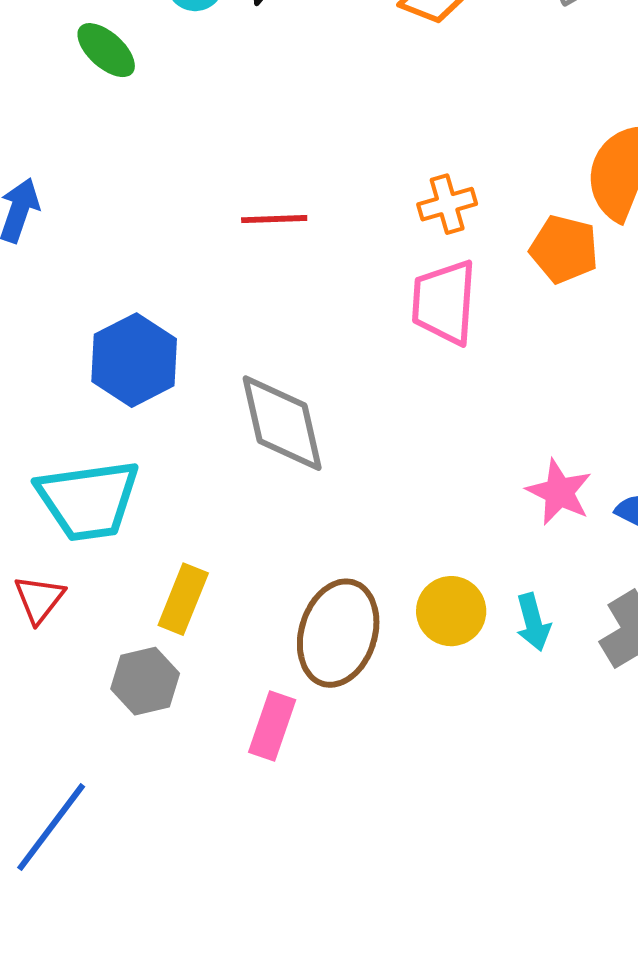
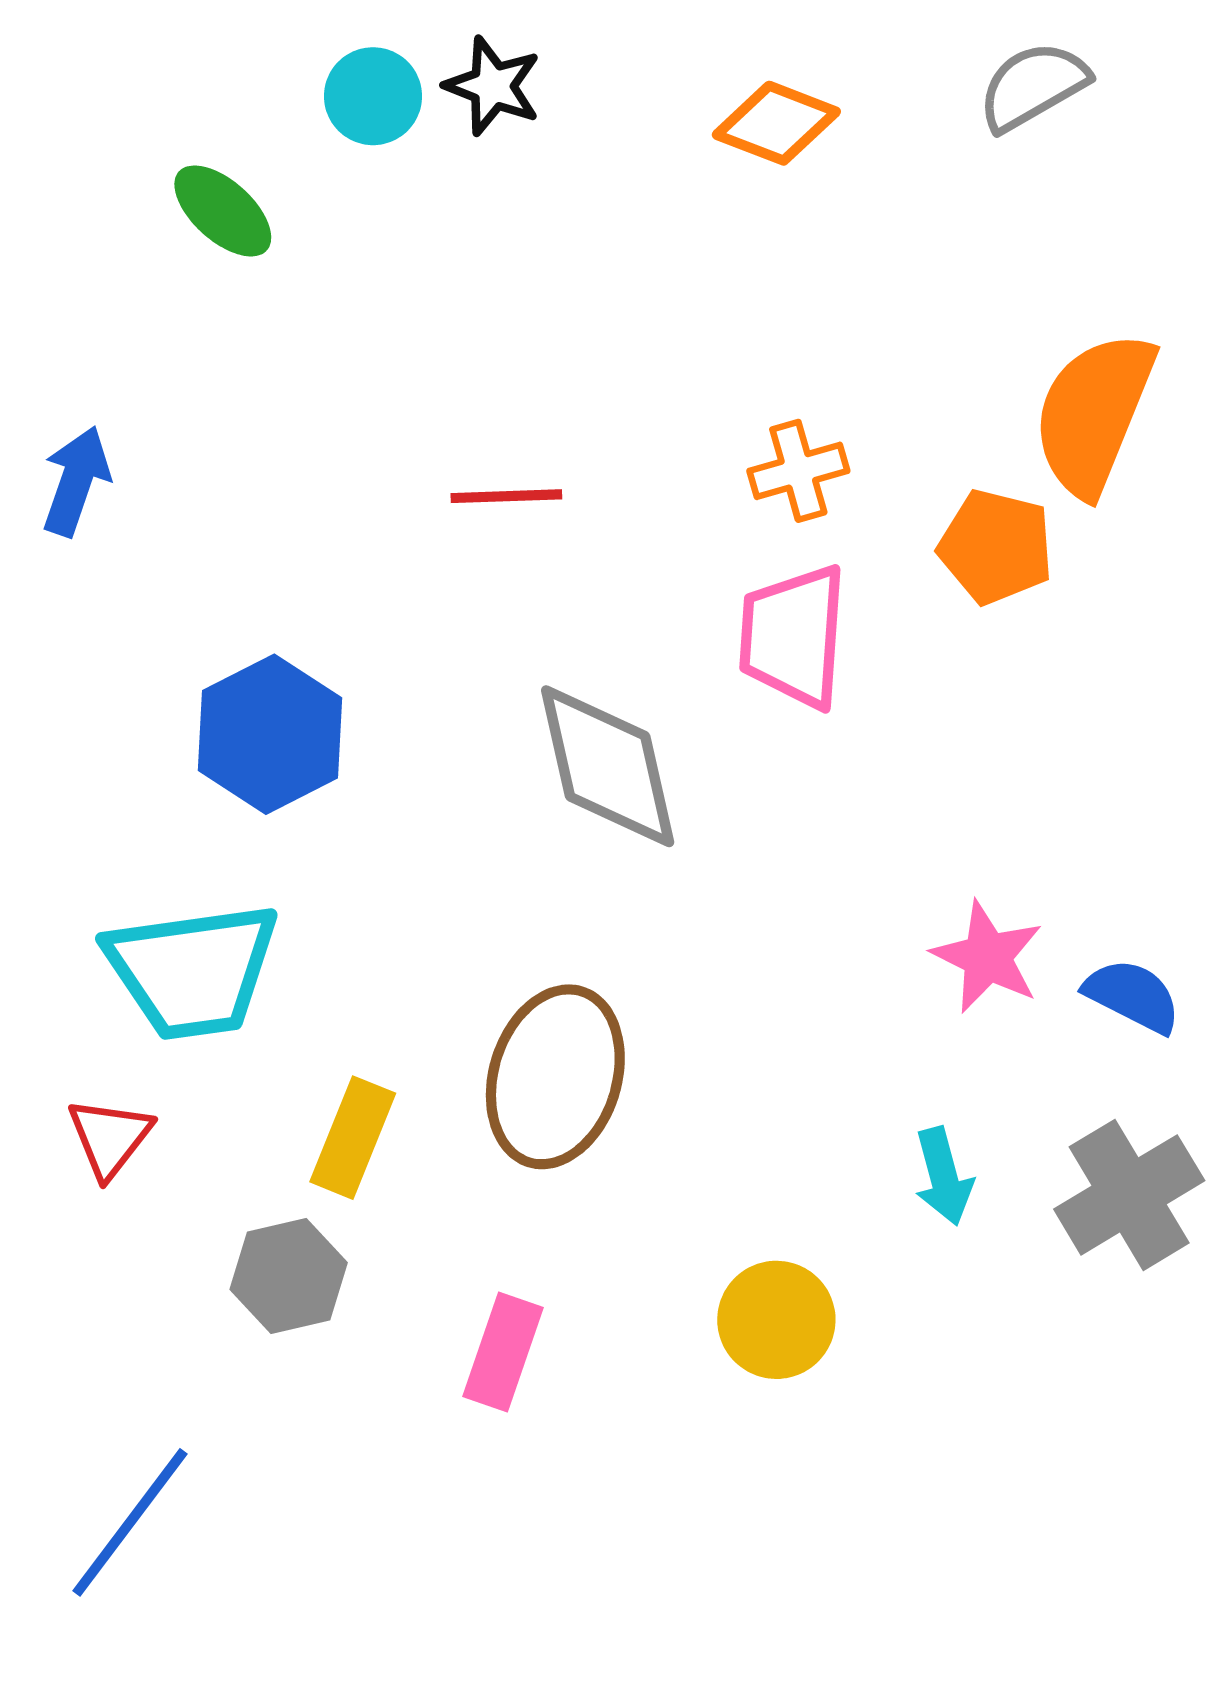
gray diamond: (282, 423) -> (608, 766), moved
yellow circle: (451, 611) -> (776, 1320), moved
brown ellipse: (338, 633) -> (555, 1077), moved

